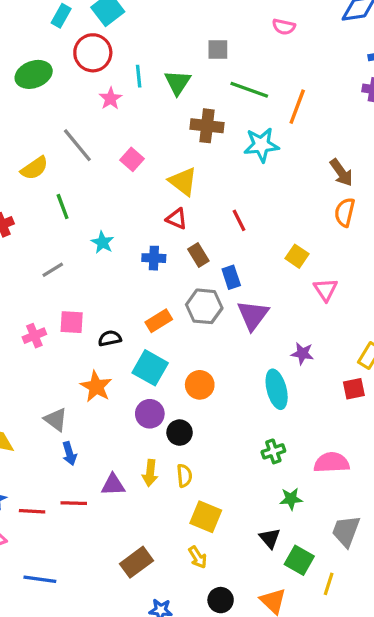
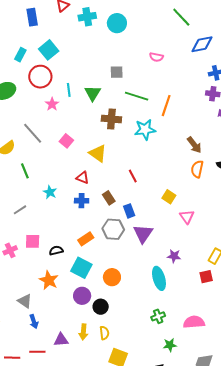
red triangle: (177, 219) -> (83, 178), moved

